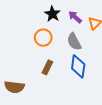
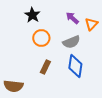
black star: (52, 14) -> (32, 15), moved
gray semicircle: (74, 42) -> (71, 42), turned -84

